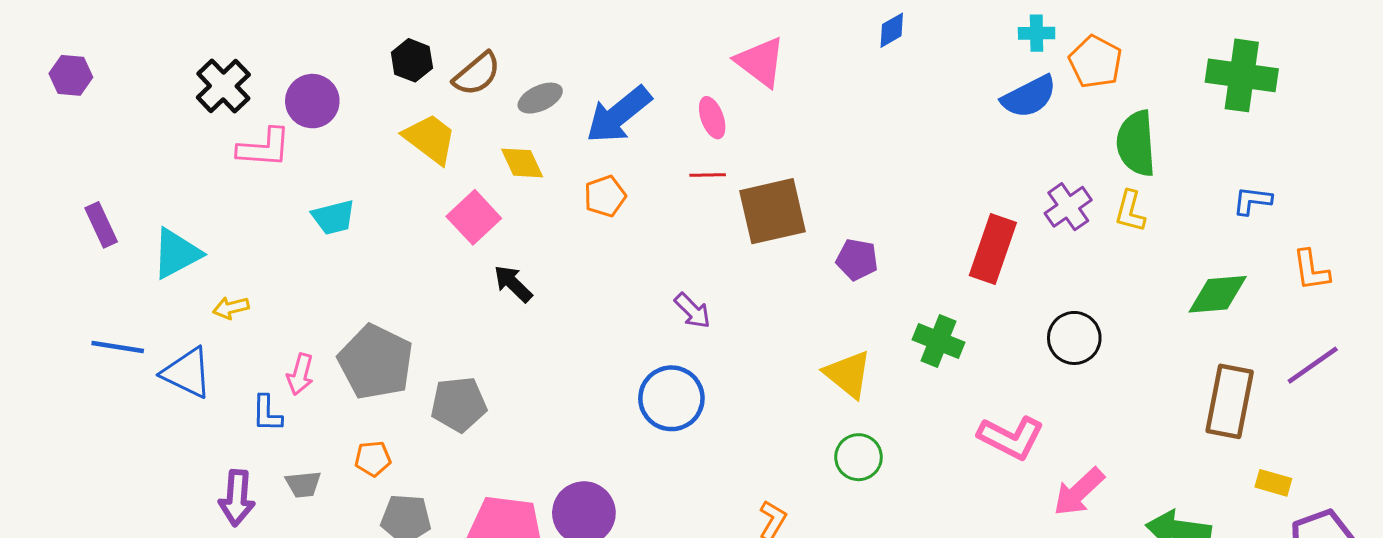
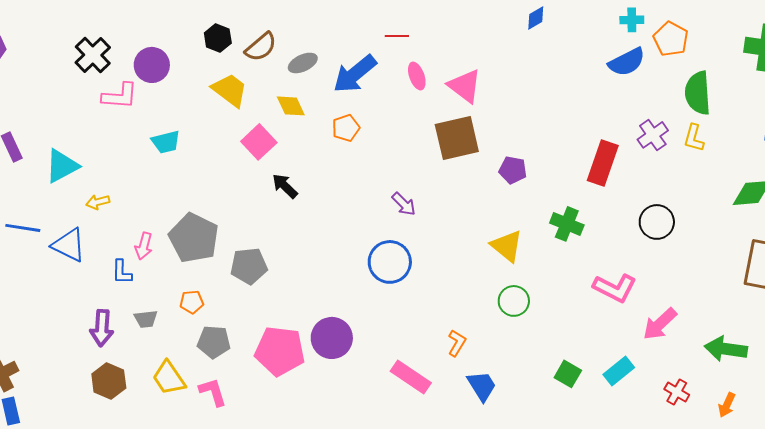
pink triangle: (760, 62) -> (465, 86), moved
red line: (708, 175) -> (397, 36), moved

